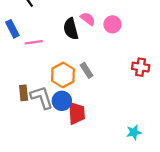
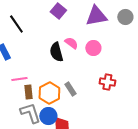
pink line: (34, 42) -> (19, 79), moved
red cross: (141, 67) -> (107, 82), moved
brown rectangle: (24, 93) -> (28, 92), moved

